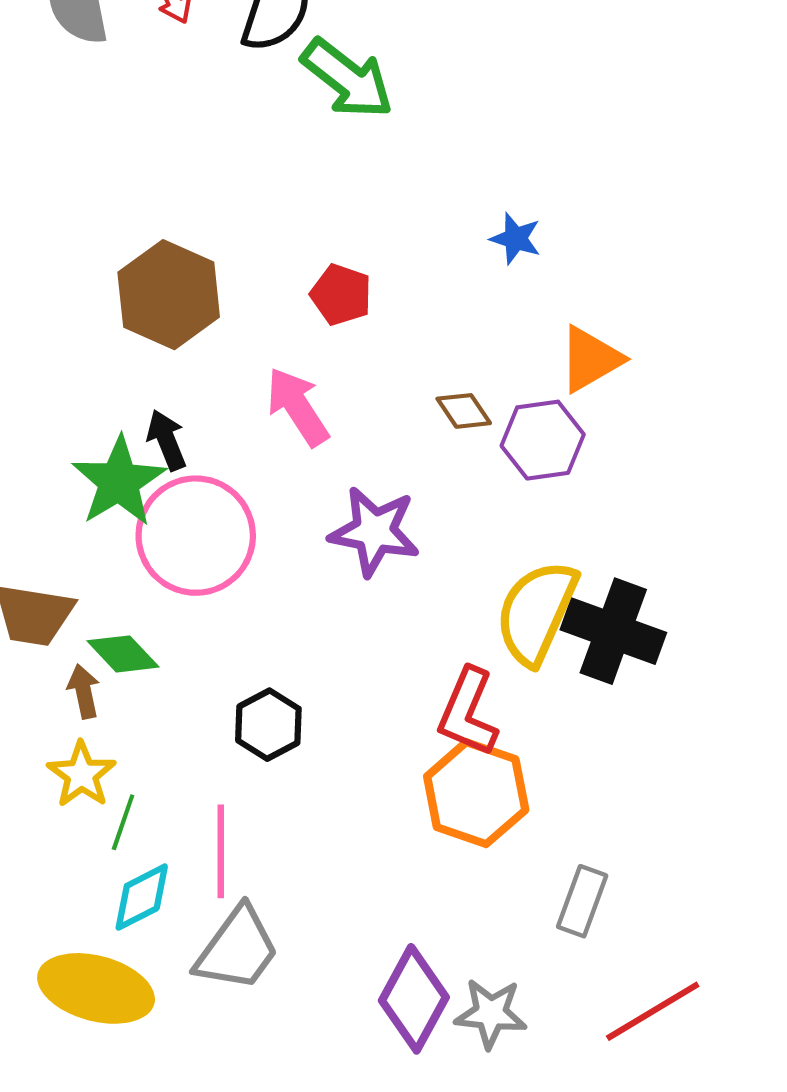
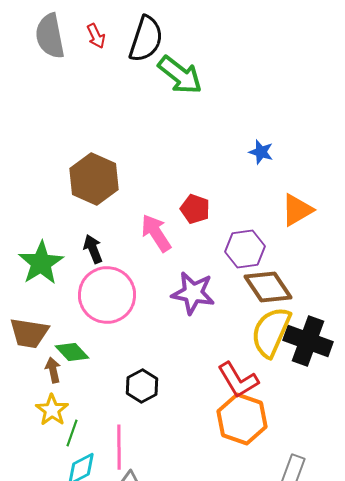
red pentagon: (341, 295) -> (195, 209), moved
brown diamond: (464, 411) -> (268, 287), moved, size x1.8
purple hexagon: (543, 440) -> (245, 249), moved
green star: (119, 482) -> (41, 263), moved
red L-shape: (468, 712) -> (238, 380), turned -54

